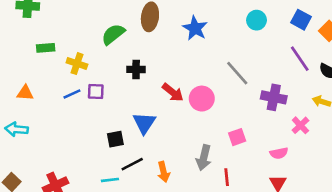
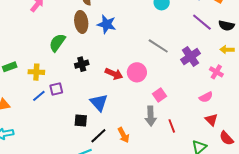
blue star: (195, 28) -> (107, 24), moved
purple cross: (274, 97) -> (191, 57), turned -30
pink square: (237, 137) -> (159, 95), moved
black square: (115, 139) -> (81, 121), turned 32

